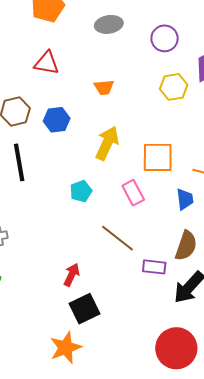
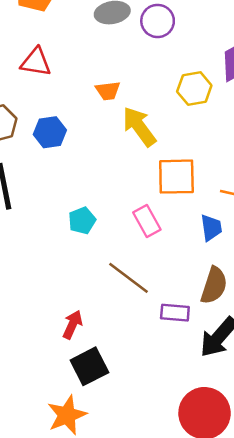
purple circle: (165, 38) -> (158, 21), moved
yellow arrow: (107, 143) -> (139, 127), moved, turned -60

